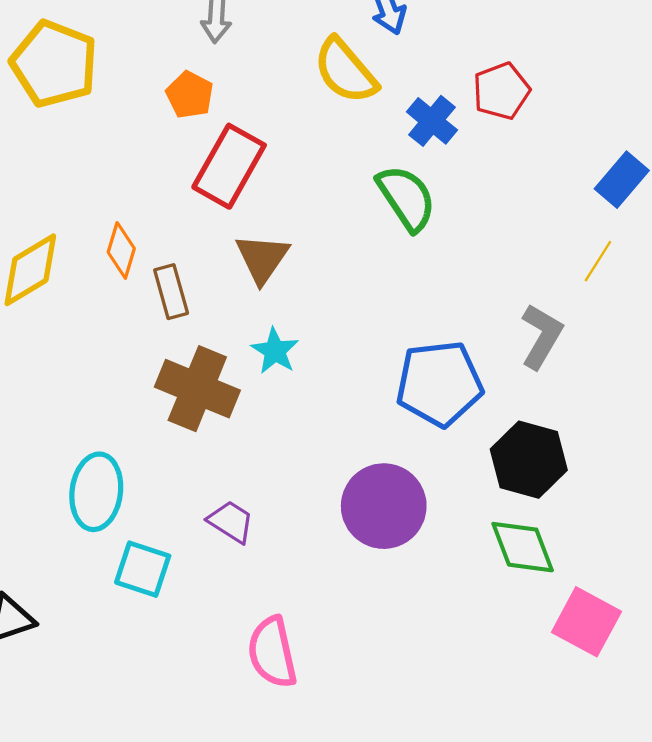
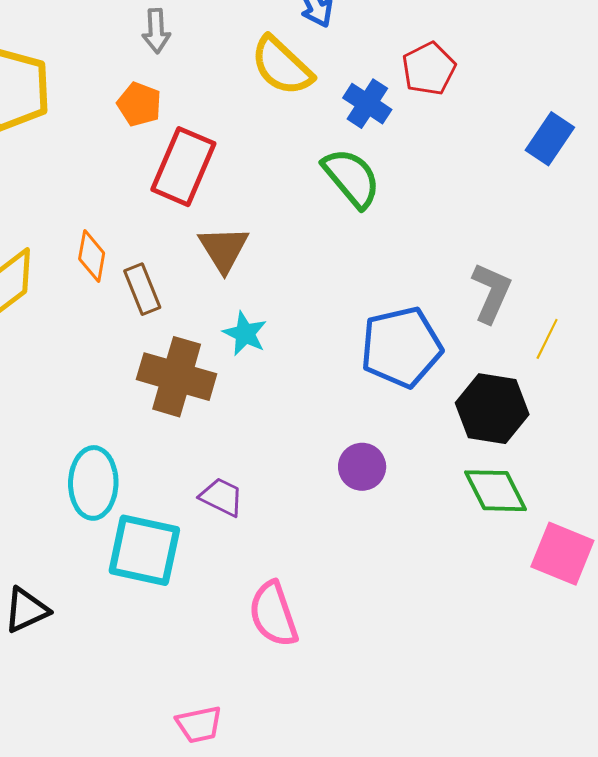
yellow line: (598, 261) -> (547, 339), moved
purple circle: (384, 506) -> (362, 467), size x0.6
cyan square: (143, 569) -> (144, 550), size x1.4

